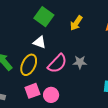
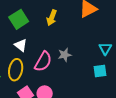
green square: (44, 17) -> (19, 19), turned 36
white triangle: (40, 42) -> (21, 45), turned 32

